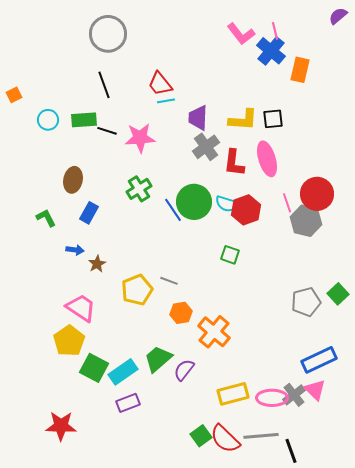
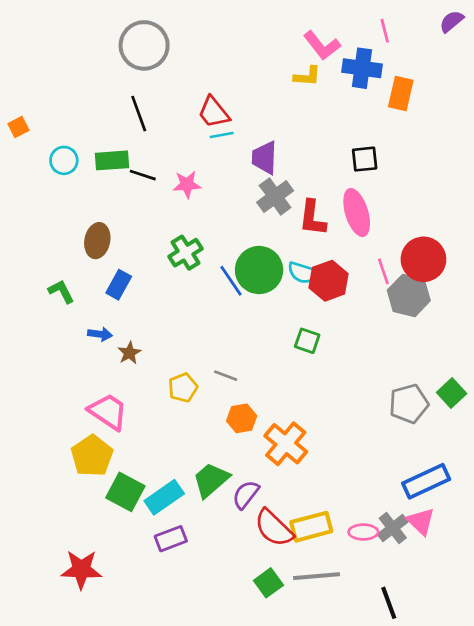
pink line: (275, 31) -> (385, 31), moved
blue cross: (271, 51) -> (362, 68), turned -32
yellow L-shape: (243, 120) -> (307, 76), moved, size x0.7
pink star: (140, 138) -> (187, 184), size x0.7
yellow pentagon: (137, 290) -> (183, 388), size x0.7
pink ellipse: (272, 398) -> (363, 532), size x0.7
gray line: (261, 436) -> (317, 576), moved
red semicircle: (225, 439) -> (274, 528), moved

